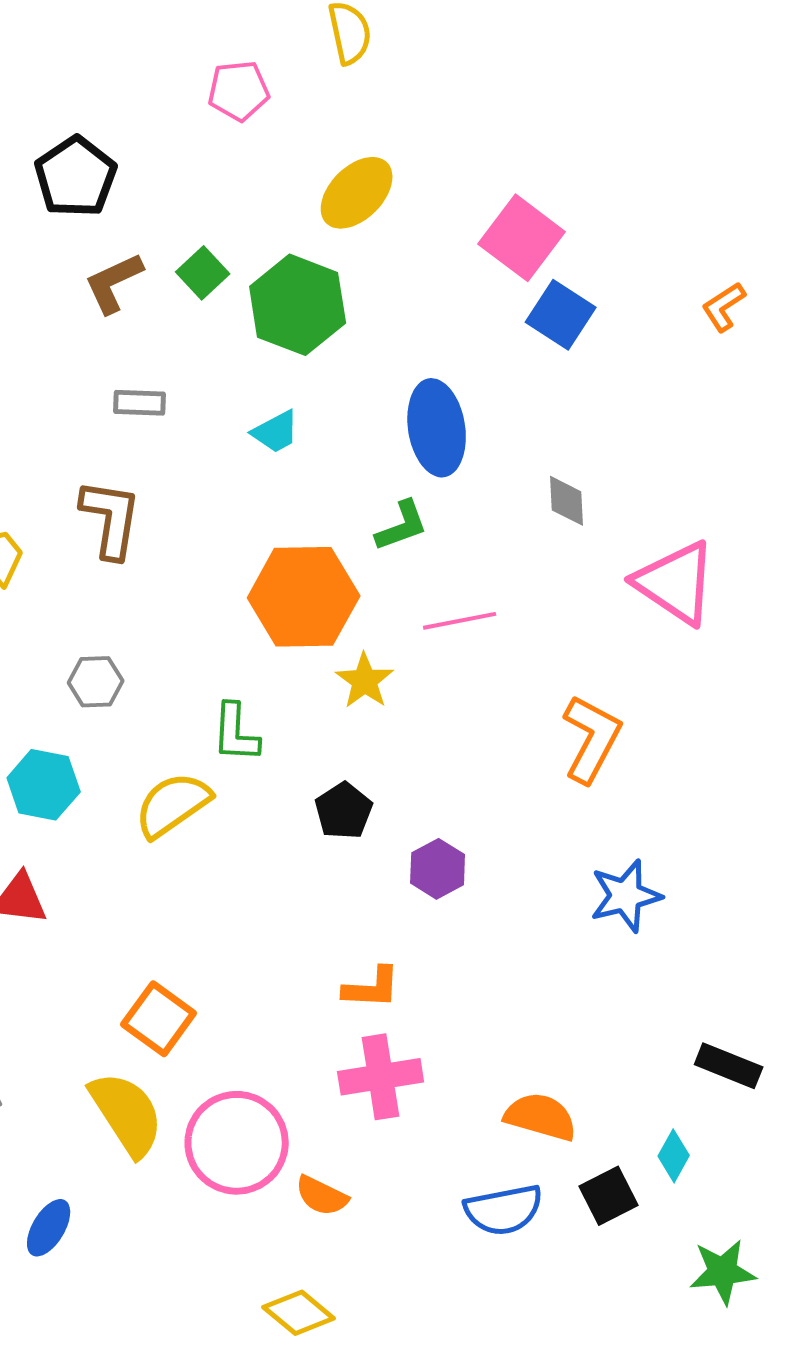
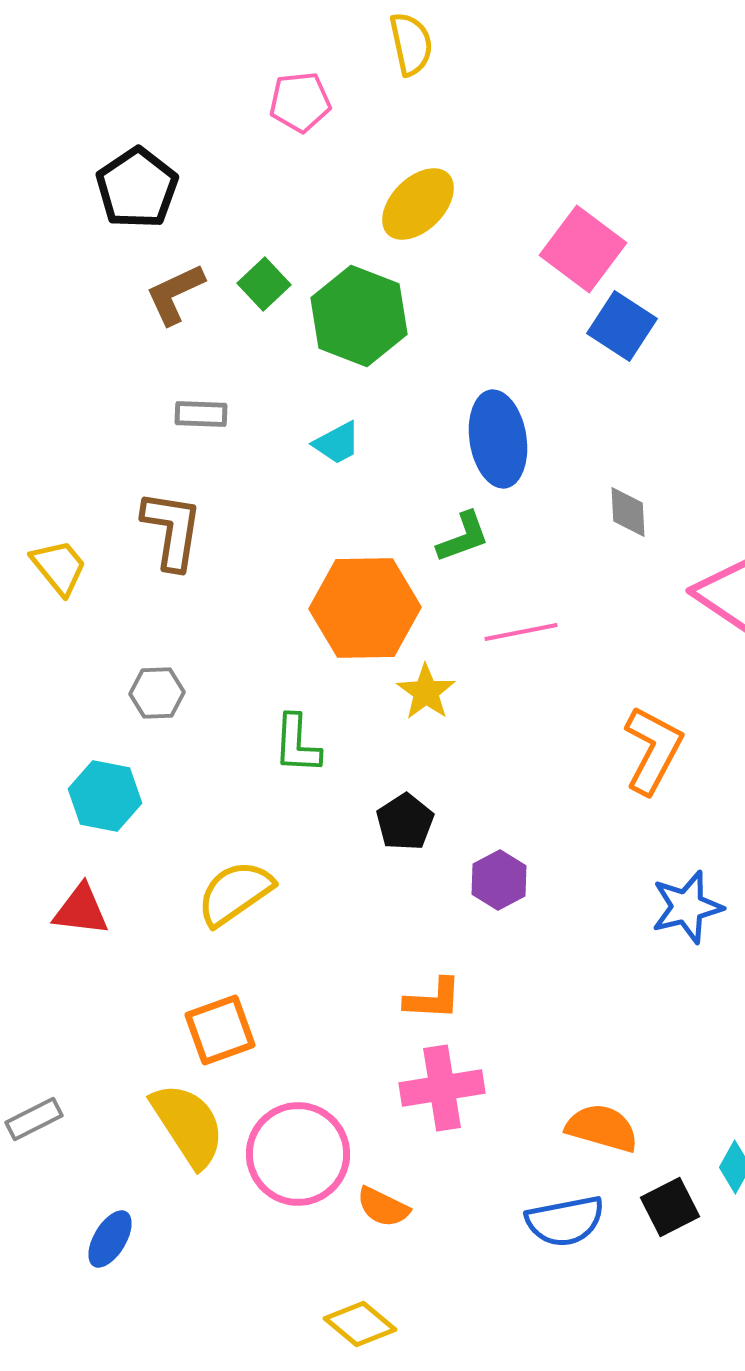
yellow semicircle: (173, 805) -> (235, 893), moved
orange square: (159, 1019) -> (220, 1030), turned 34

